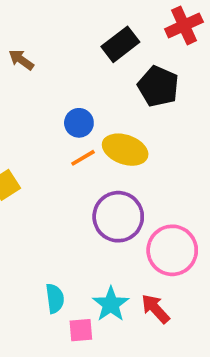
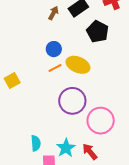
brown arrow: (21, 60) -> (53, 13), moved, turned 80

